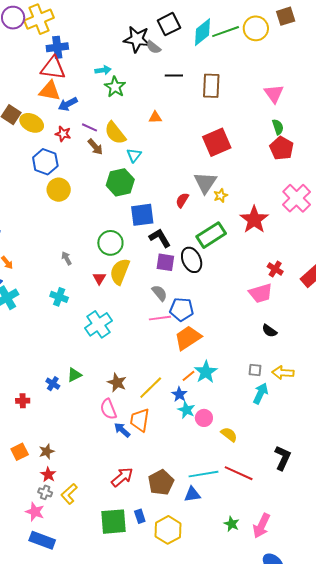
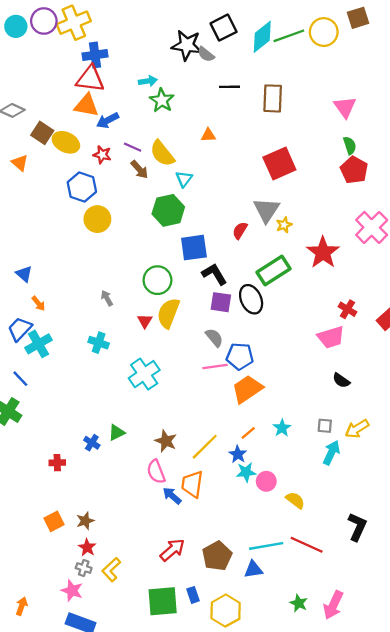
cyan star: (206, 372) -> (282, 428), moved, size x0.7
yellow arrow: (283, 373) -> (357, 429), turned -35
cyan star: (186, 410) -> (246, 472), turned -30

